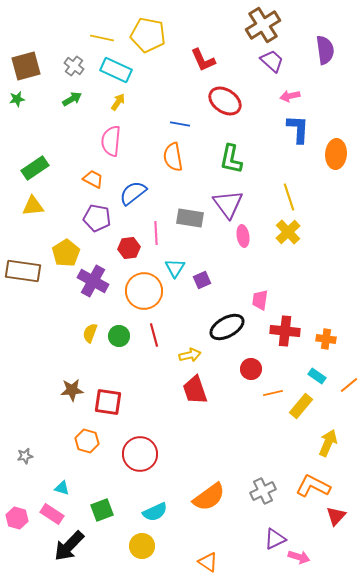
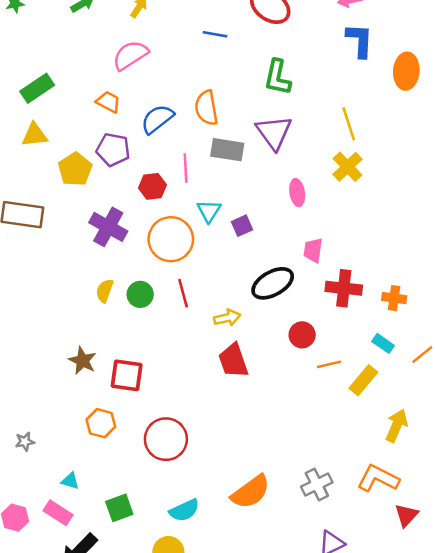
pink semicircle: (111, 141) -> (130, 55), turned 52
orange semicircle: (173, 157) -> (206, 108), moved
pink ellipse: (243, 236) -> (297, 193), moved
yellow pentagon: (66, 253) -> (75, 169), moved
brown star: (72, 390) -> (82, 361), turned 30

